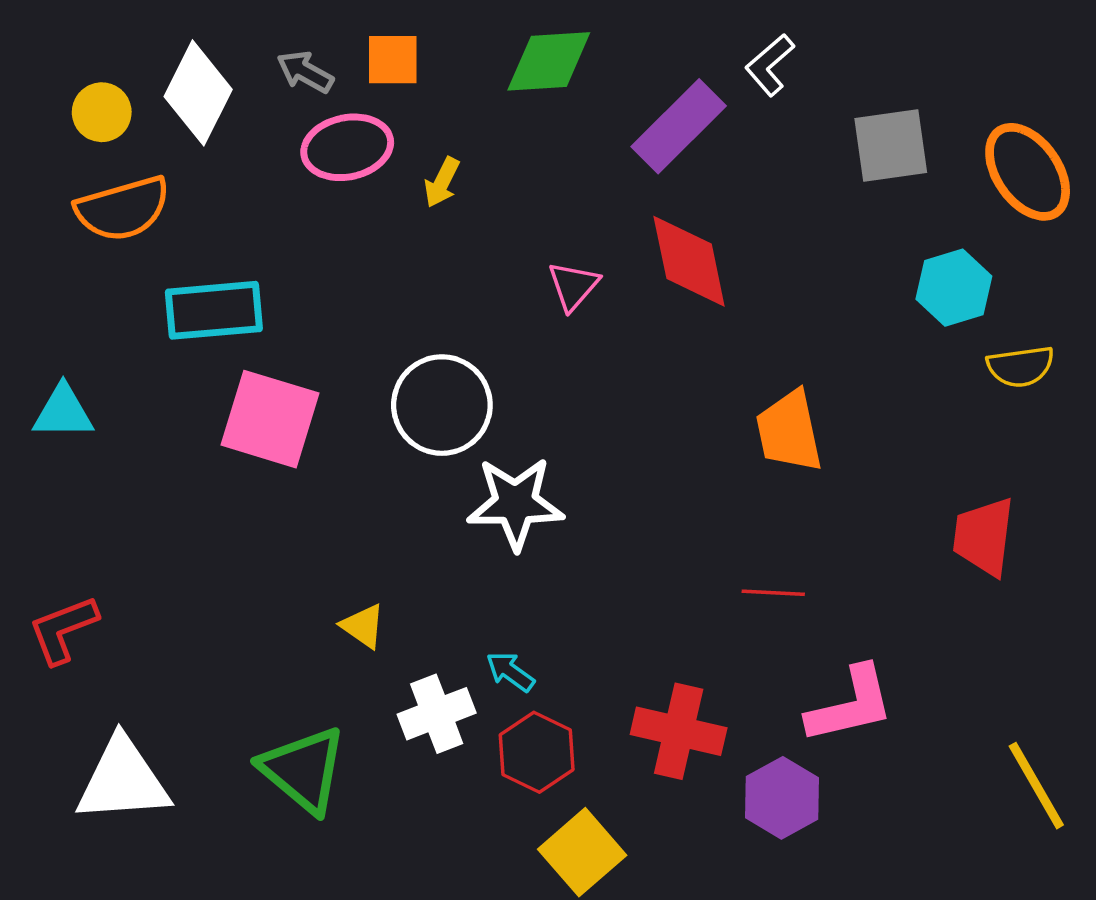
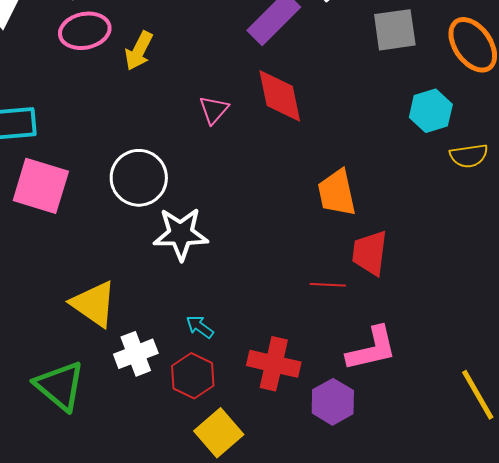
yellow arrow: (442, 182) -> (139, 51), size x1.4
red trapezoid: (984, 537) -> (370, 253), moved
yellow triangle: (363, 626) -> (94, 304), size x1.8
cyan arrow: (510, 672) -> (200, 327), moved

